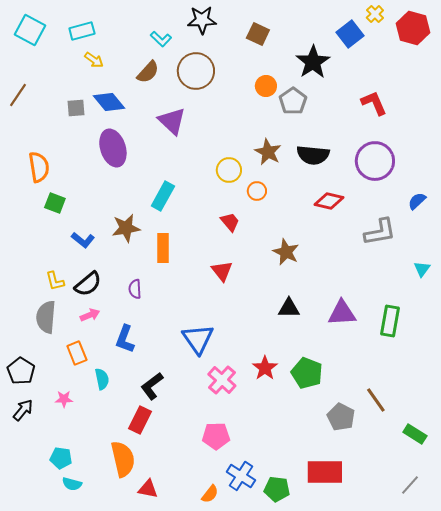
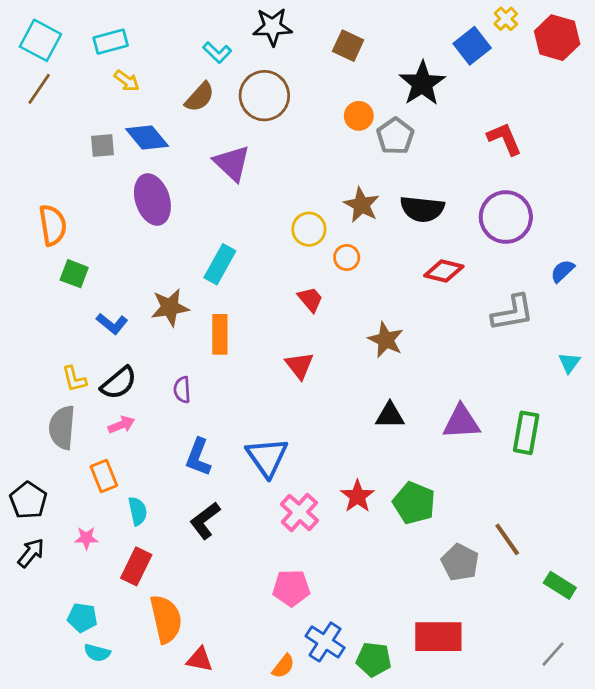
brown line: (18, 95) -> (39, 89), moved
blue L-shape: (125, 339) -> (198, 457), moved
red rectangle: (140, 420) -> (136, 566), moved

